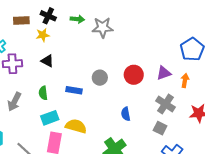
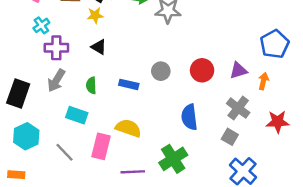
gray arrow: (14, 102) -> (56, 80), moved
blue semicircle: (126, 114) -> (189, 117), size x1.5
cyan rectangle: (50, 118) -> (77, 115), moved, turned 36

